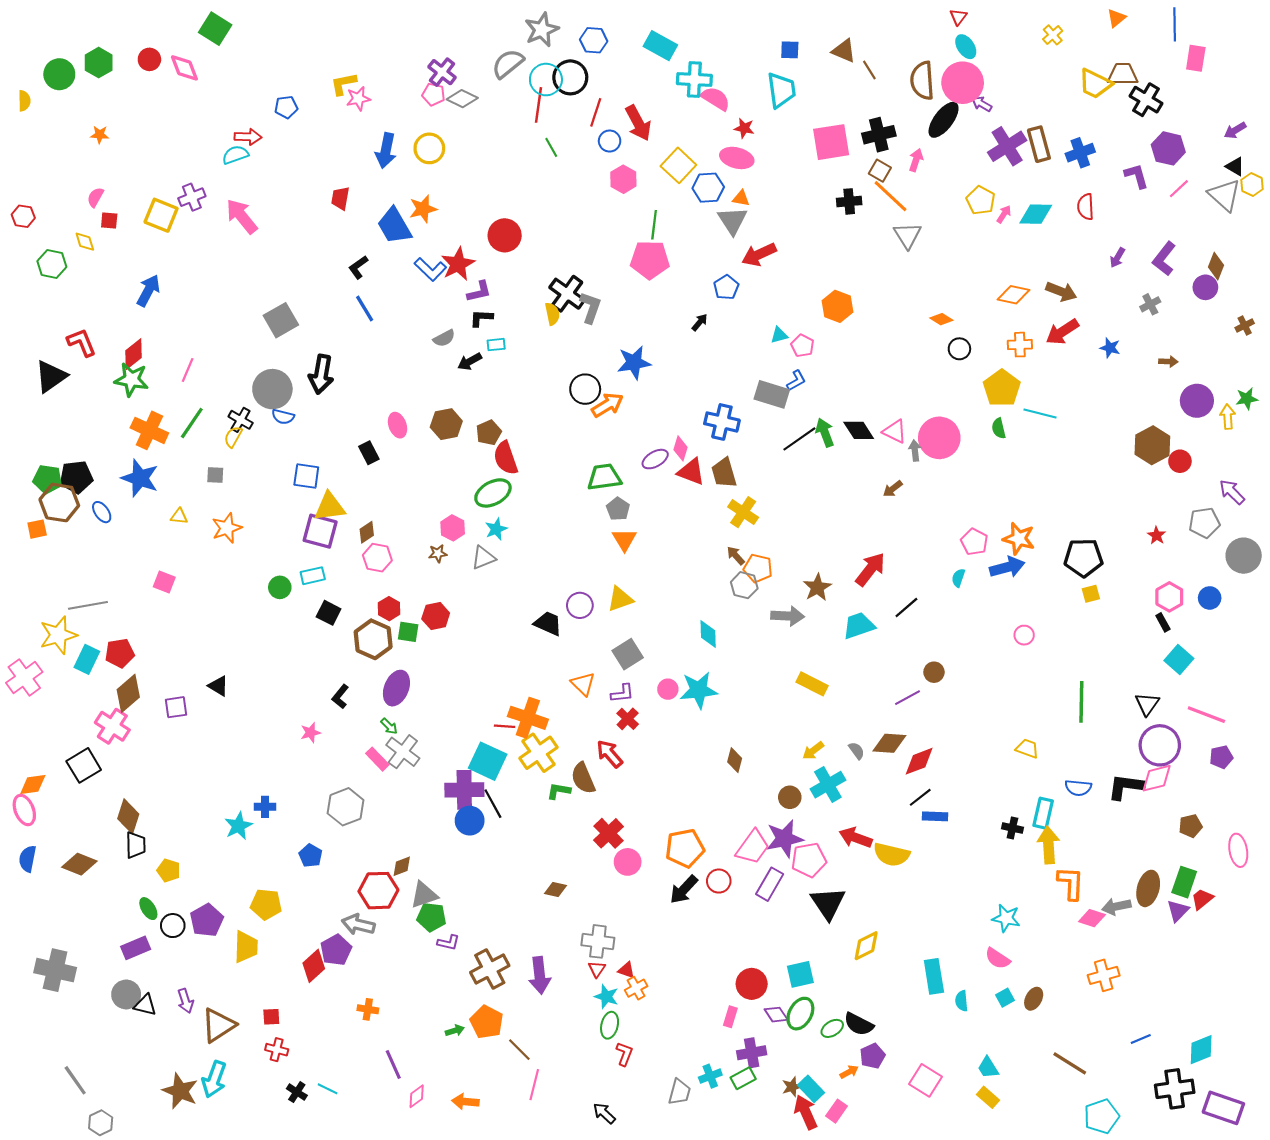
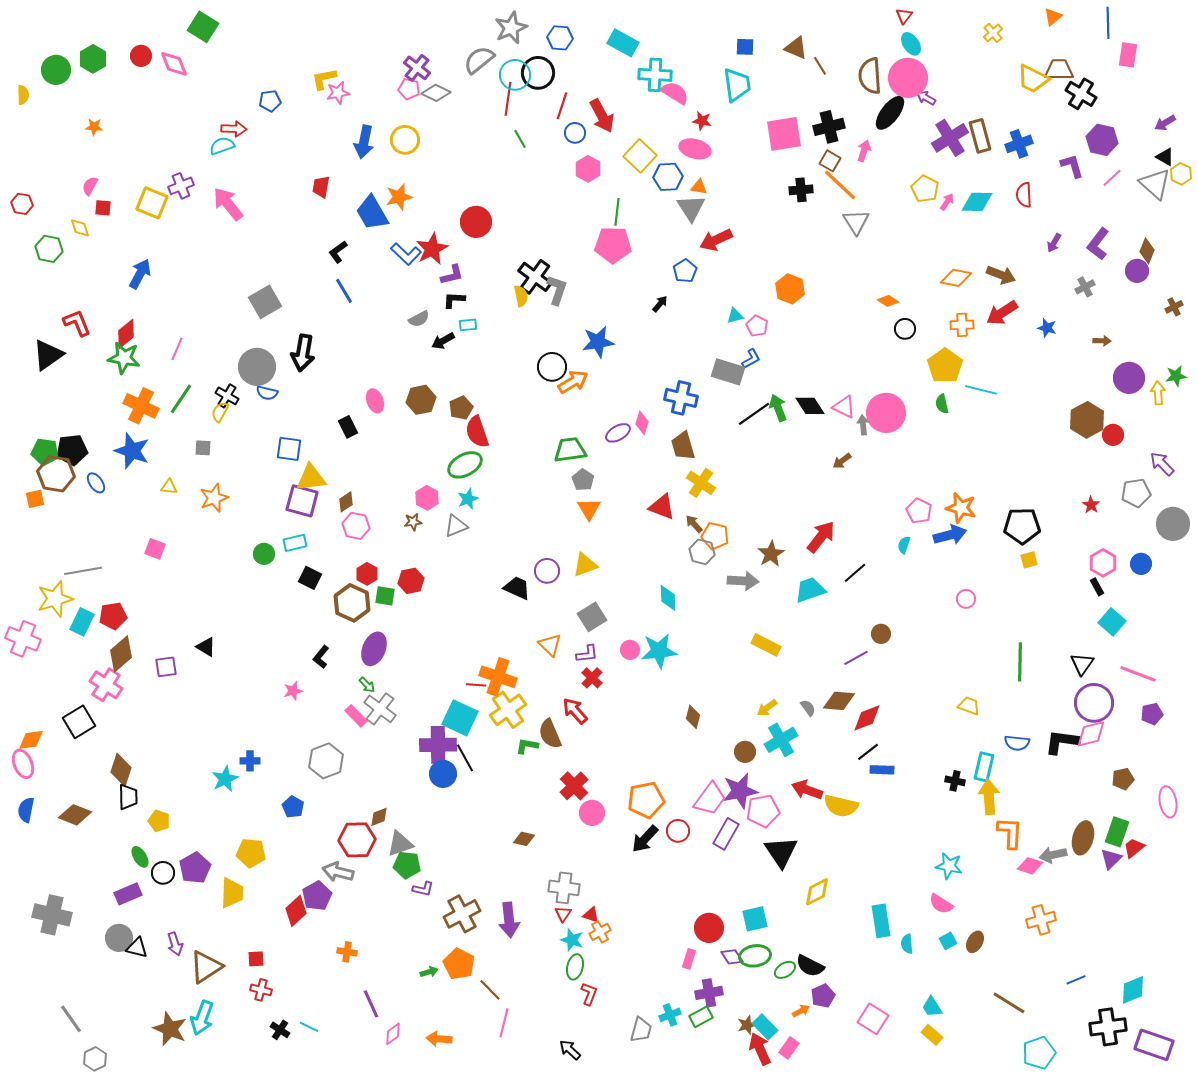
red triangle: (691, 472) -> (662, 507), moved
pink cross: (24, 677) -> (23, 639), turned -32
green ellipse: (800, 1014) -> (755, 956), turned 52

